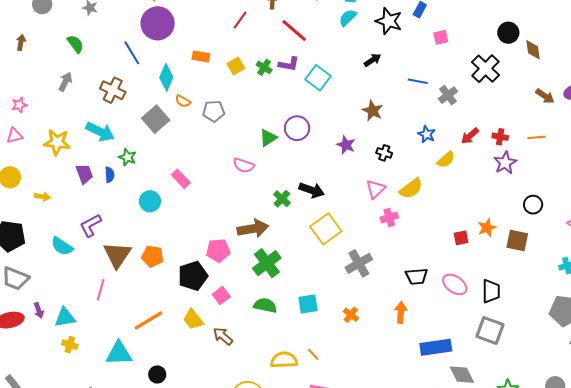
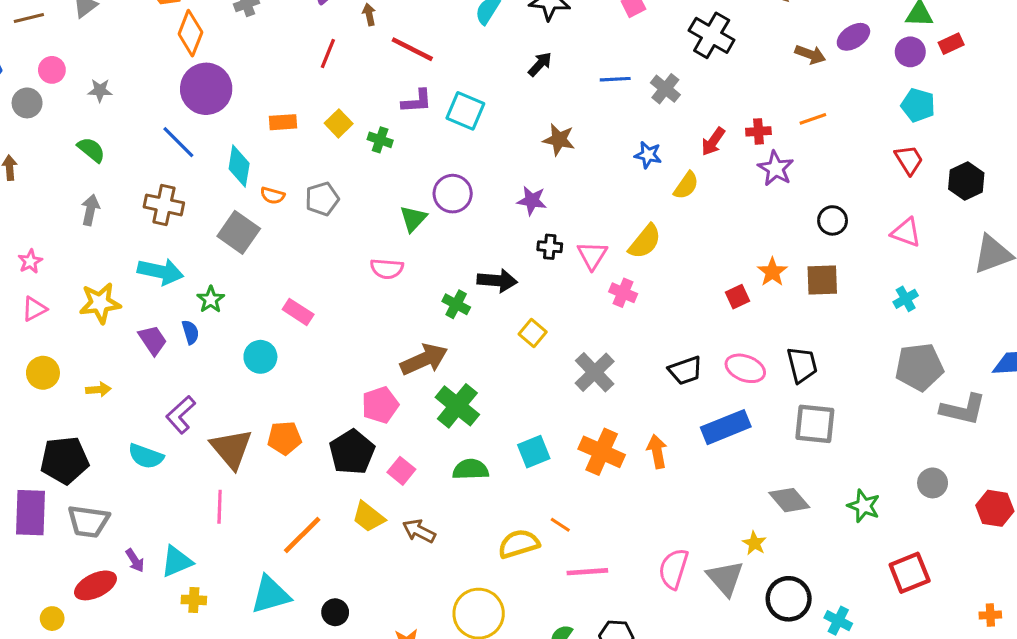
green cross: (264, 67) -> (380, 140), moved
black cross: (384, 153) -> (550, 247), moved
green star: (127, 157) -> (211, 300), turned 30
pink cross: (389, 218) -> (623, 293), turned -36
yellow square: (326, 229) -> (533, 333), size x0.6
orange arrow: (401, 312) -> (657, 452), moved
orange cross: (351, 315) -> (602, 452), size x1.8
blue rectangle: (436, 347) -> (726, 427), moved

